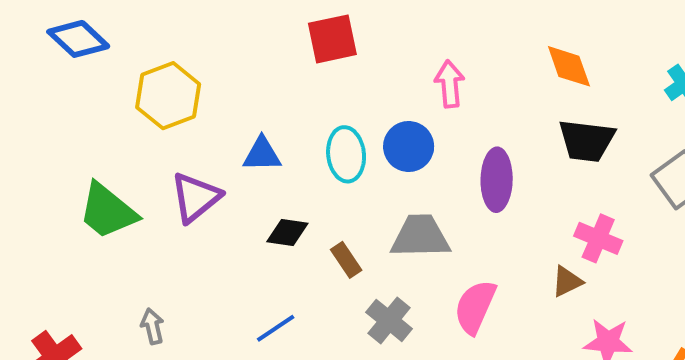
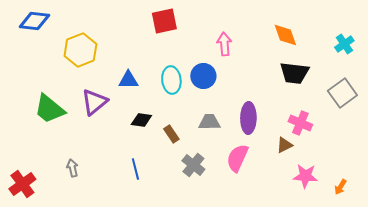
blue diamond: (78, 39) -> (34, 21), turned -36
purple ellipse: (497, 180) -> (248, 118), moved
gray trapezoid: (420, 236) -> (209, 122), size x0.7
blue line: (276, 328) -> (135, 169), turned -70

